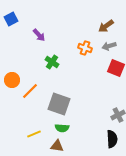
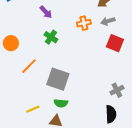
purple arrow: (39, 35) -> (46, 12), moved
orange cross: (85, 48) -> (84, 23), turned -32
orange circle: (12, 80) -> (11, 43), moved

